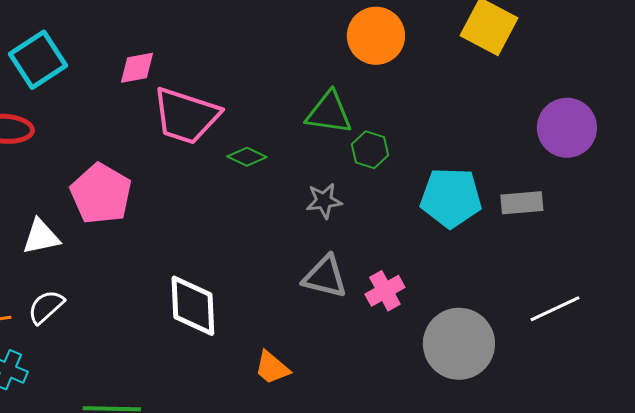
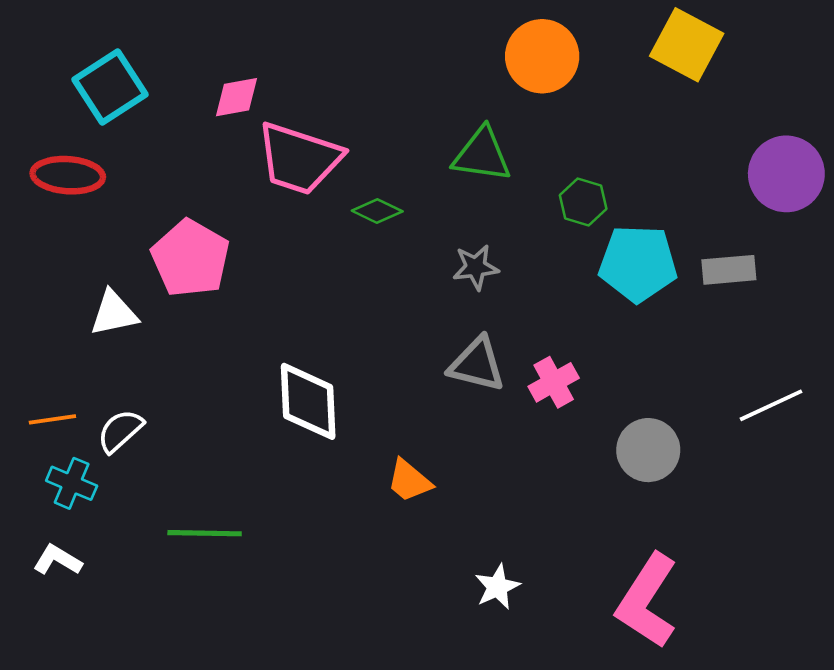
green hexagon: (370, 150) -> (583, 202), moved
white semicircle: (46, 307) -> (120, 431), moved
gray circle: (459, 344) -> (648, 450), size x0.7

